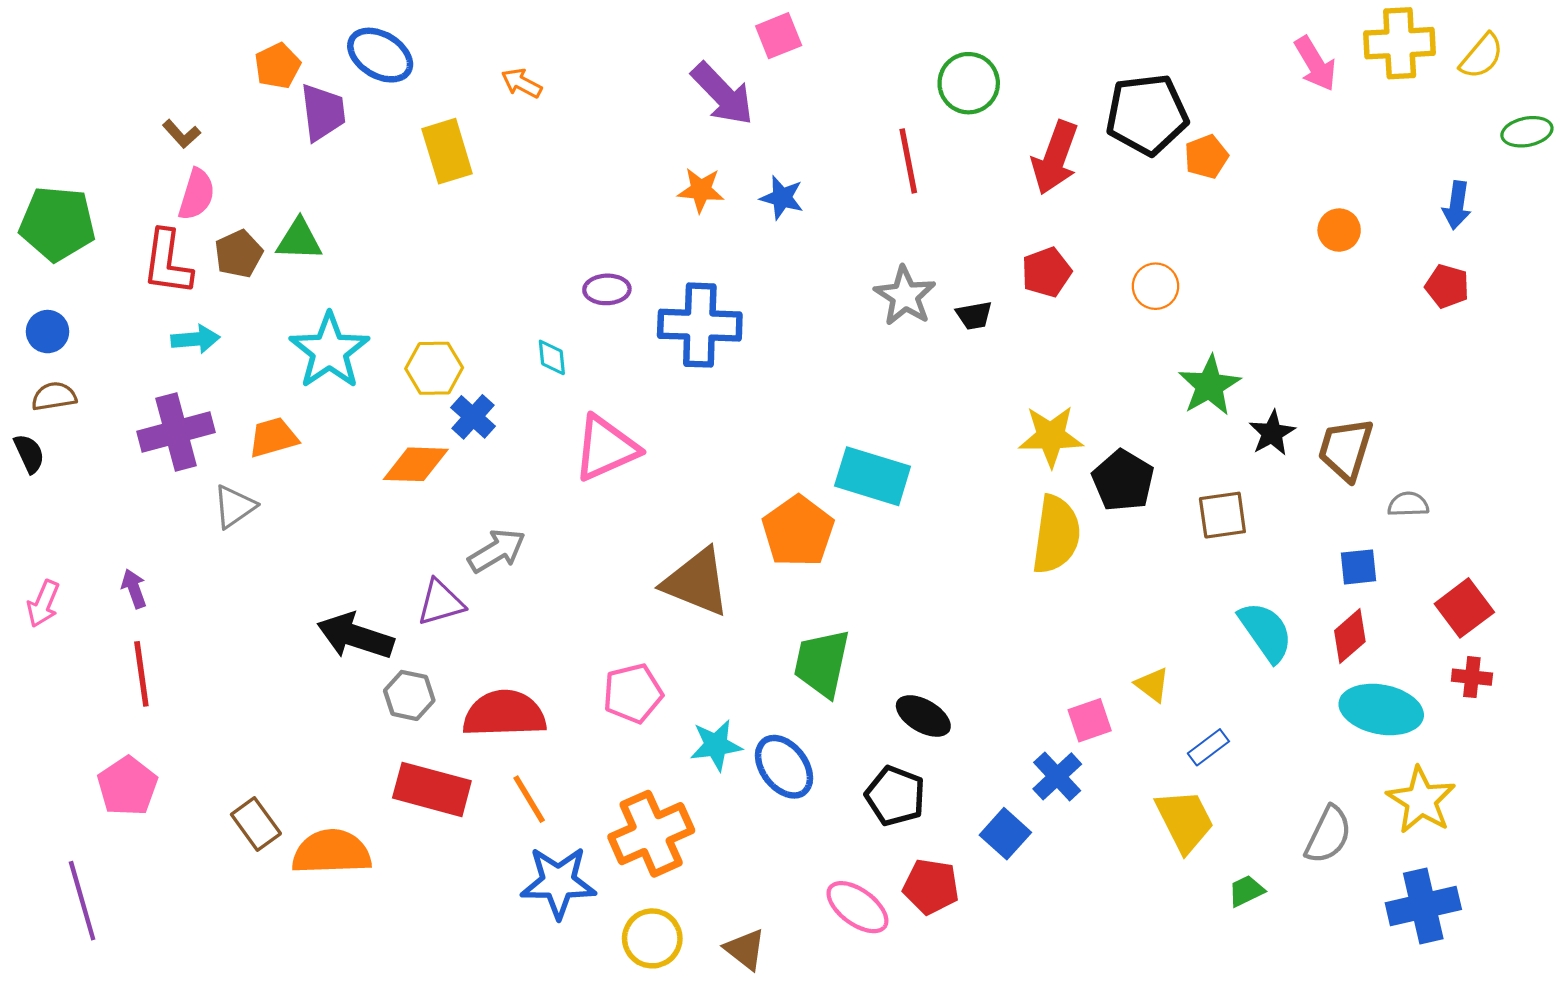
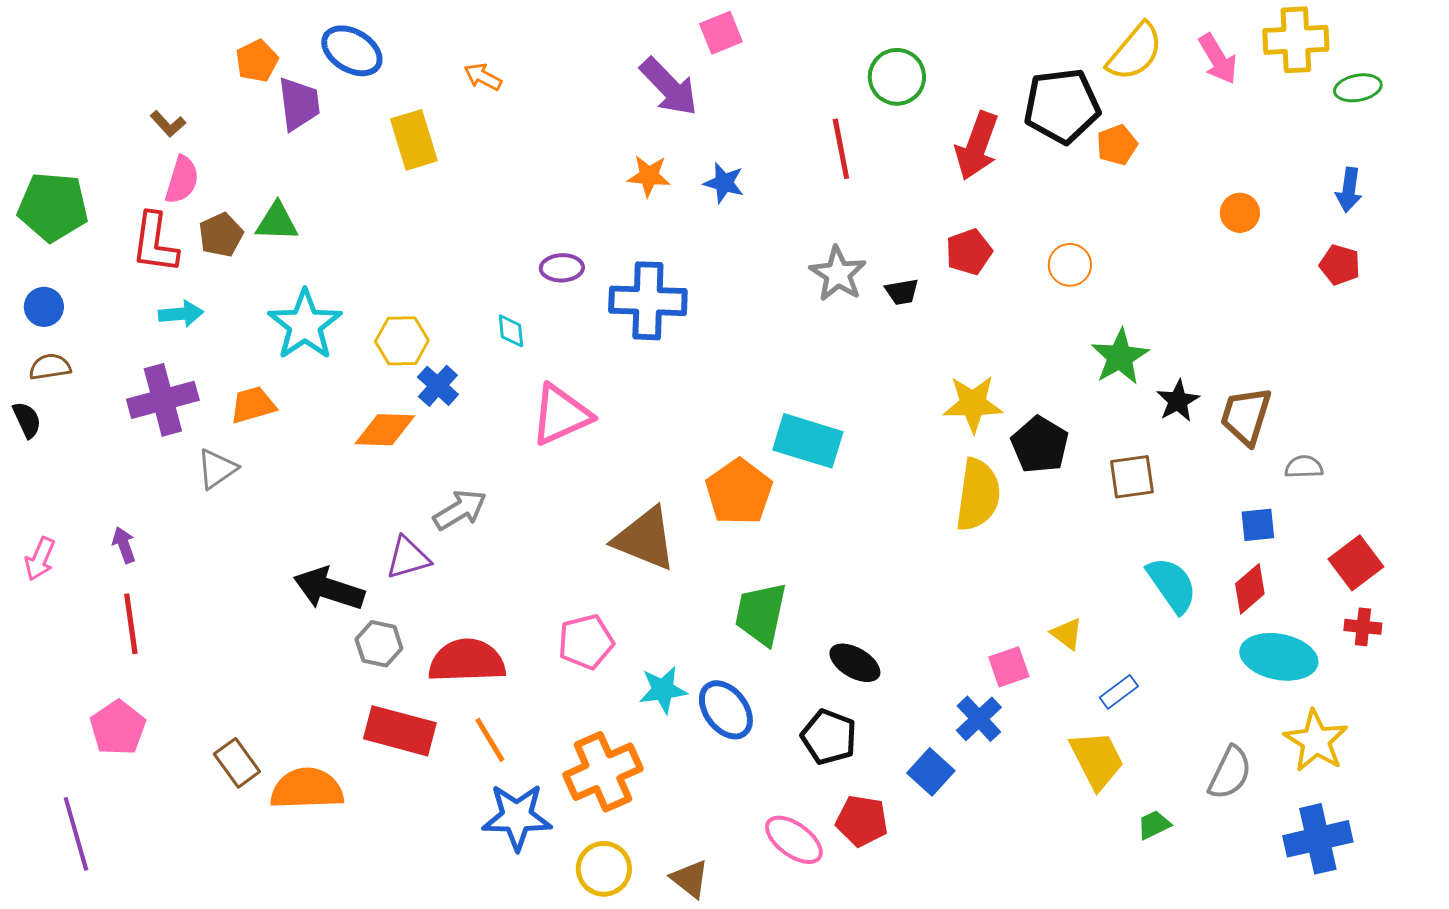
yellow semicircle: (1482, 56) -> (1135, 52), moved, size x1.4
green ellipse: (1527, 132) -> (1358, 88), moved

